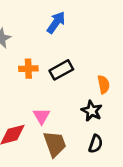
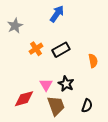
orange cross: (28, 69) -> (36, 49), turned -32
black star: (92, 111) -> (66, 84), moved

